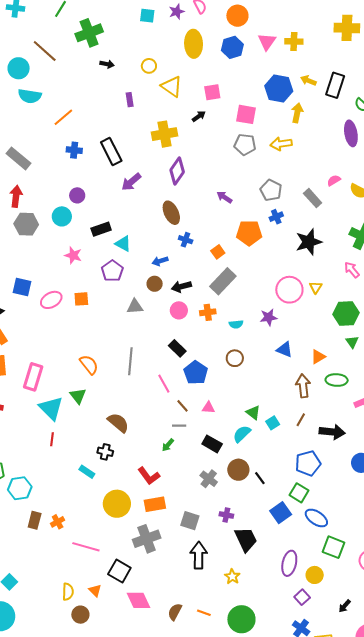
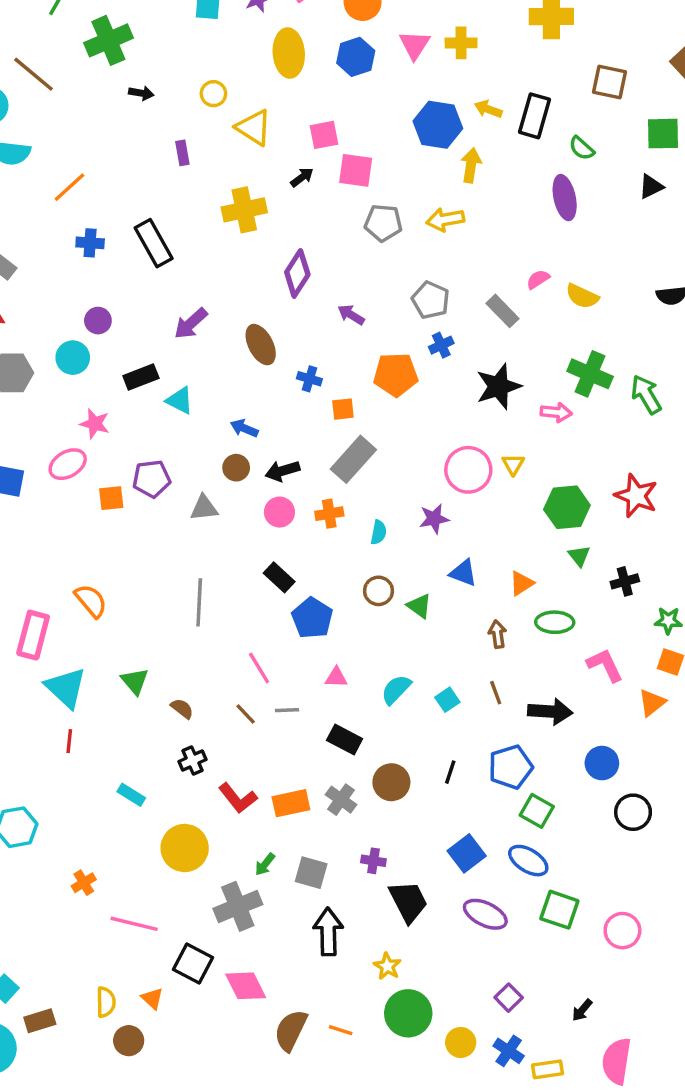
pink square: (246, 114) -> (356, 170), moved
purple diamond: (177, 171) -> (297, 273), moved
purple arrow: (131, 182) -> (191, 323), moved
blue cross: (186, 240) -> (309, 379), moved
orange square: (218, 252) -> (343, 409), turned 32
blue arrow: (160, 261) -> (244, 428), turned 42
pink arrow: (352, 270) -> (556, 412), moved, turned 138
purple pentagon: (112, 271) -> (151, 479), moved, turned 30
pink ellipse: (51, 300) -> (68, 464), moved
cyan semicircle: (236, 324) -> (379, 532), turned -72
orange semicircle: (89, 365) -> (91, 601), moved
pink line: (164, 384) -> (259, 668), moved
brown arrow: (303, 386) -> (498, 634), size x0.7
green triangle: (78, 396) -> (135, 681), moved
brown line: (183, 406) -> (246, 714), moved
green triangle: (253, 413) -> (419, 606), moved
brown line: (301, 420) -> (496, 693), turned -48
brown semicircle: (118, 423) -> (182, 709), size x0.6
cyan semicircle: (242, 434) -> (396, 689), moved
green arrow: (168, 445) -> (265, 864), moved
black cross: (105, 452) -> (193, 761), moved, turned -35
black line: (260, 478) -> (450, 772), moved, turned 56
green square: (299, 493) -> (537, 811), moved
orange rectangle: (155, 504) -> (291, 803), moved
brown rectangle: (35, 520) -> (40, 1021), moved, turned 60
purple ellipse: (289, 563) -> (485, 914), moved, turned -75
yellow circle: (315, 575) -> (461, 1042), moved
pink diamond: (139, 600) -> (246, 986), moved
brown semicircle: (175, 612) -> (291, 1030), size x1.4
green circle: (241, 619) -> (408, 1013), moved

